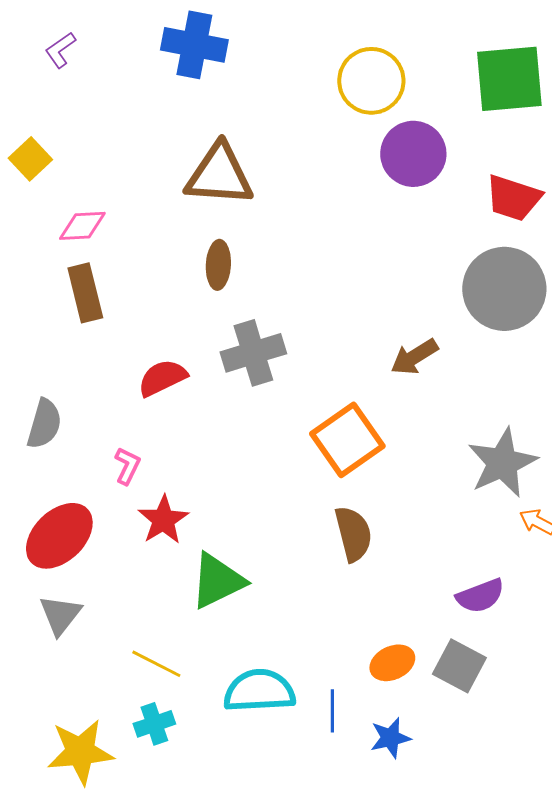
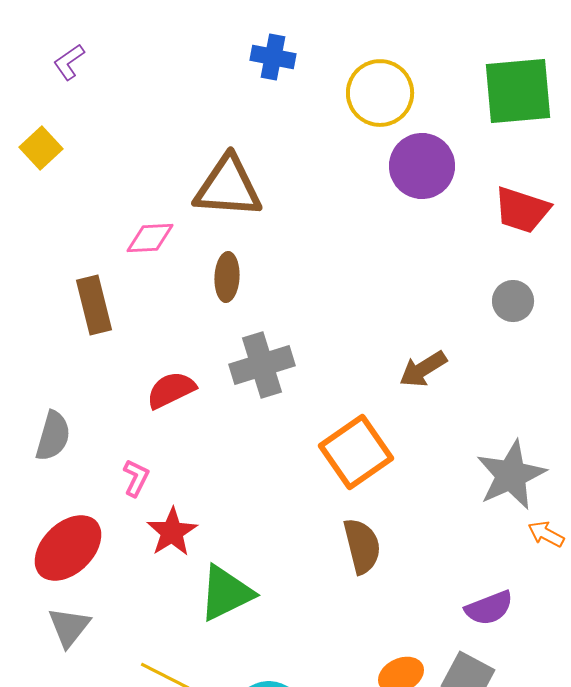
blue cross: (194, 45) -> (273, 57), moved, size x0.7
yellow square: (30, 159) -> (41, 148), moved
pink diamond: (82, 226) -> (150, 238), moved
gray circle: (504, 289) -> (513, 301), size x0.5

